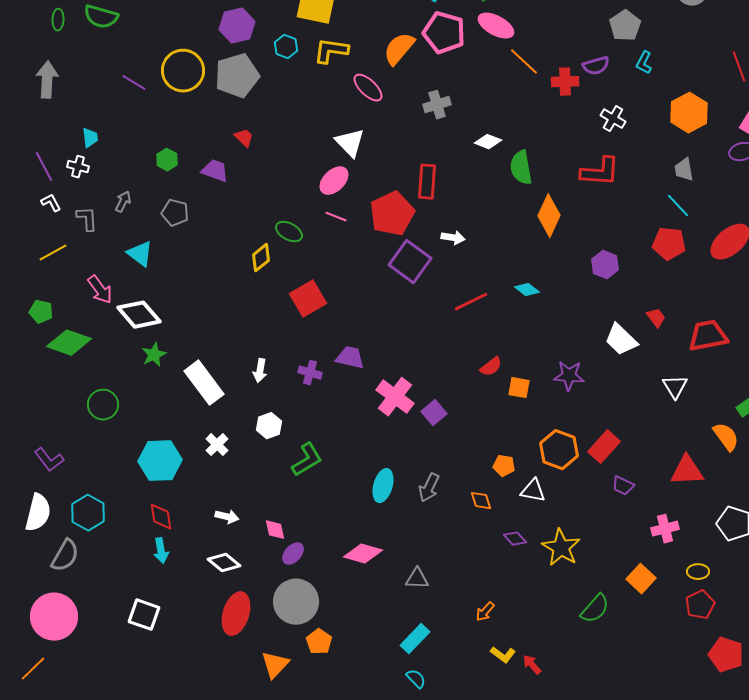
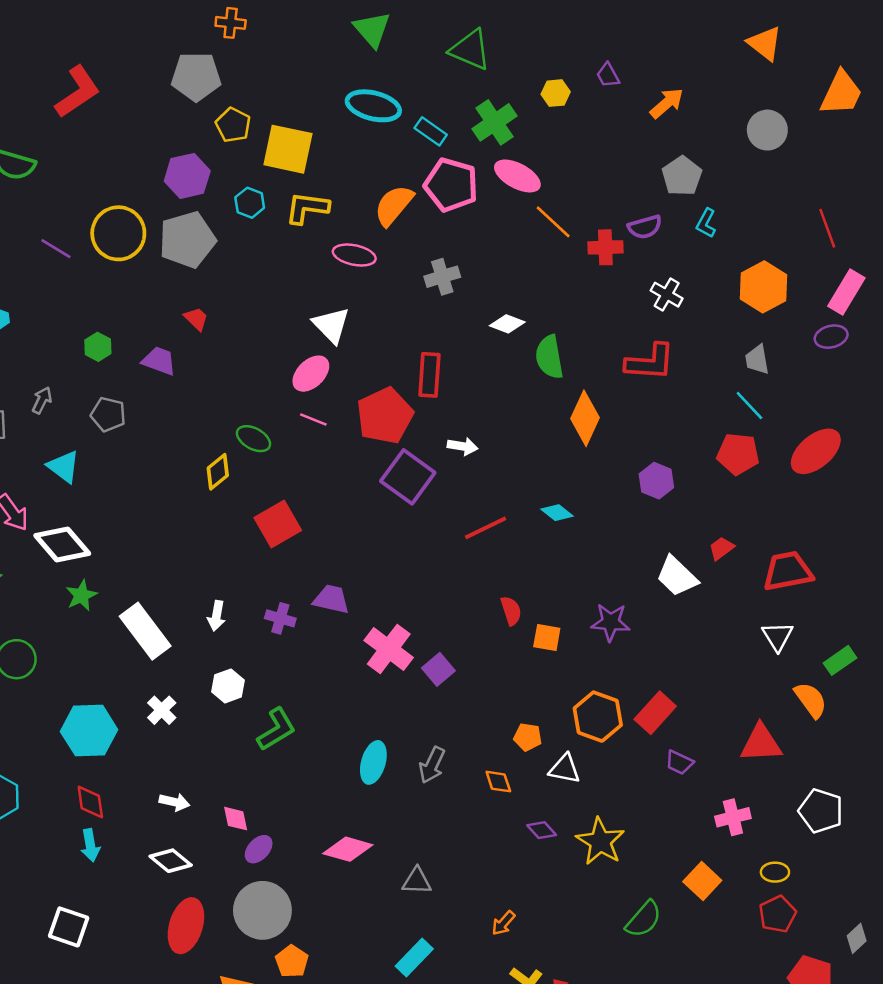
pink ellipse: (368, 88) -> (354, 255), turned -32
red trapezoid: (656, 318) -> (721, 548), turned -90
red semicircle: (491, 367) -> (511, 611), turned -70
white triangle: (675, 387) -> (778, 636), moved

